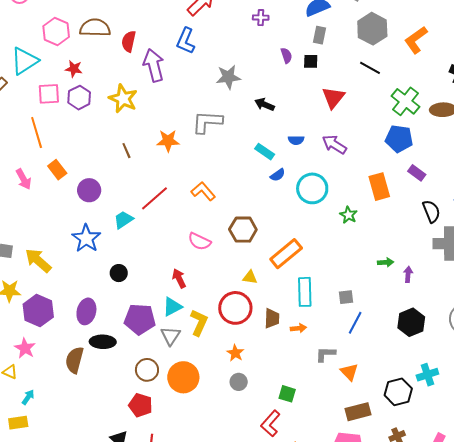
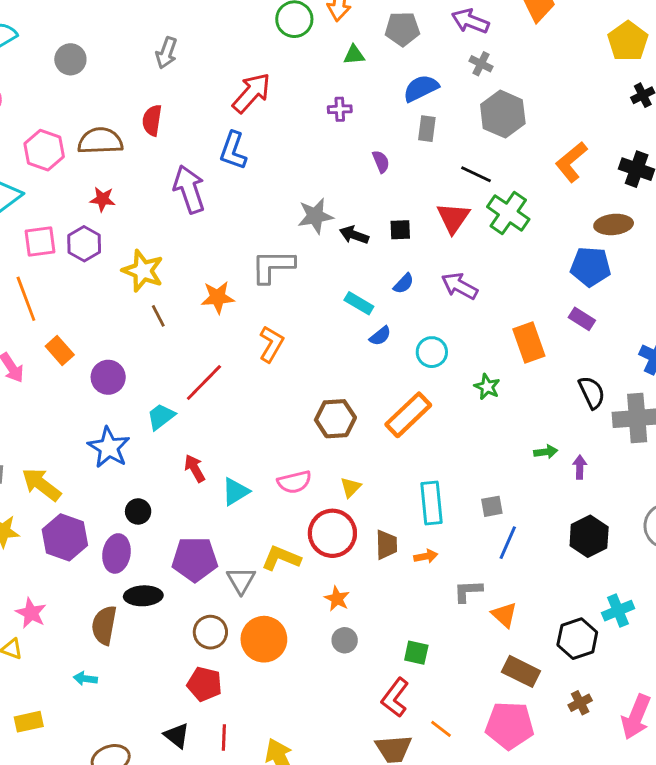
orange L-shape: (416, 40) -> (571, 162), moved
red semicircle: (129, 41) -> (152, 120), moved
black square: (311, 61) -> (400, 230), moved
black line: (370, 68) -> (476, 174), moved
red star: (74, 69) -> (102, 199), moved
gray star: (228, 77) -> (315, 216), moved
yellow star: (123, 99) -> (143, 271), moved
green cross: (406, 101) -> (508, 213), moved
blue pentagon: (399, 139) -> (591, 267), moved
blue semicircle: (296, 140) -> (404, 284), turned -42
cyan circle: (312, 188) -> (432, 352), size x0.7
orange L-shape: (203, 191) -> (271, 344), moved, turned 75
black semicircle: (431, 211) -> (592, 392), moved
pink semicircle: (199, 241) -> (294, 482), moved, turned -35
orange rectangle: (286, 254) -> (408, 415), moved
black circle: (119, 273) -> (138, 511), moved
yellow triangle: (250, 277) -> (351, 487), turned -49
red arrow: (179, 278) -> (195, 468), moved
cyan triangle: (172, 307) -> (235, 492), moved
purple hexagon: (38, 311) -> (65, 537), moved
yellow L-shape: (199, 323) -> (281, 558), turned -88
cyan arrow: (28, 397) -> (85, 679), moved, turned -112
brown rectangle: (358, 412) -> (521, 671), turned 45

